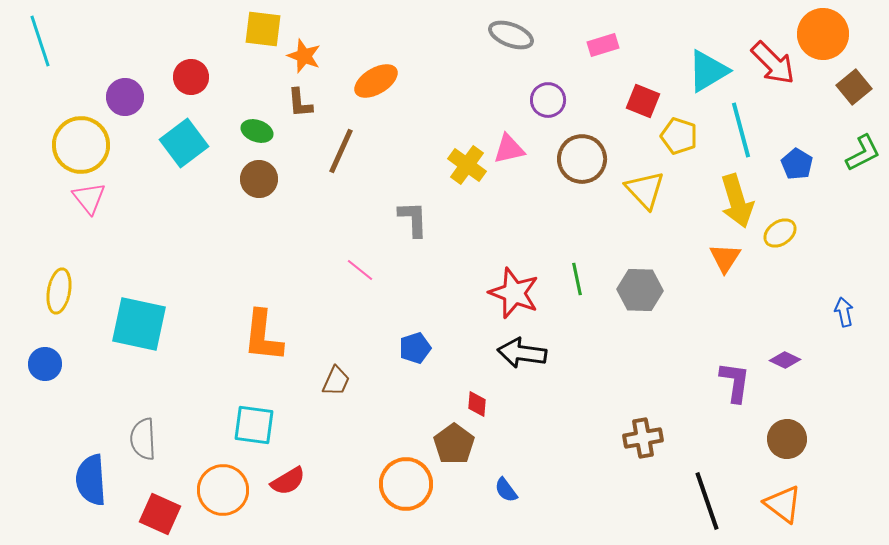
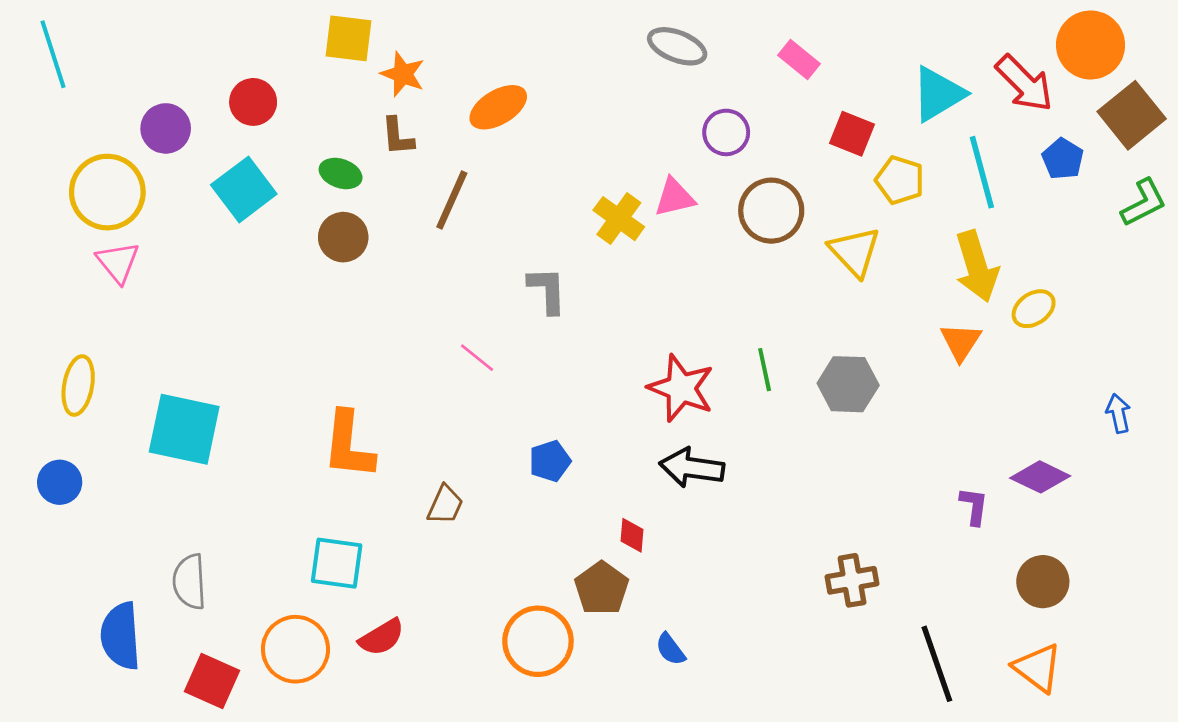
pink rectangle: (603, 45) -> (799, 60), turned 56
brown square: (854, 87) -> (1132, 115), size x1.4
blue pentagon: (797, 164) -> (1063, 159), moved
purple diamond: (785, 360) -> (1040, 477), size x1.4
purple L-shape: (735, 382) -> (974, 506), size x0.7

